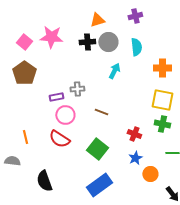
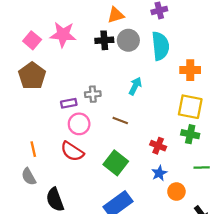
cyan semicircle: (136, 47) -> (160, 46), size x1.4
cyan arrow: (114, 71) -> (135, 86), moved
gray semicircle: (12, 161) -> (29, 177), moved, turned -126

